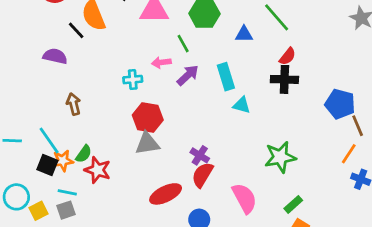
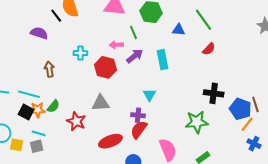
black cross: (284, 79) -> (214, 93), moved
cyan cross: (133, 80) -> (80, 53), moved
blue pentagon: (340, 104) -> (240, 109), moved
cyan triangle: (242, 105) -> (150, 95), moved, turned 40
red hexagon: (148, 118) -> (105, 67), moved
cyan line: (49, 141) -> (29, 94), turned -45
purple cross: (200, 155) -> (138, 115), turned -32
red star: (98, 170) -> (76, 121), moved
yellow square: (39, 211) -> (17, 145), turned 32

